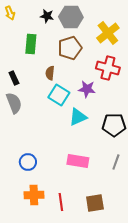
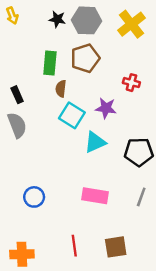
yellow cross: (108, 33) -> (131, 24), moved
green rectangle: (31, 44) -> (50, 63), moved
red cross: (108, 68) -> (131, 83), size x0.6
orange cross: (34, 195) -> (22, 254), moved

